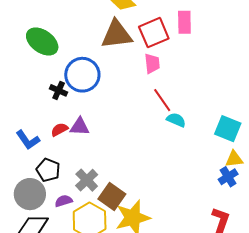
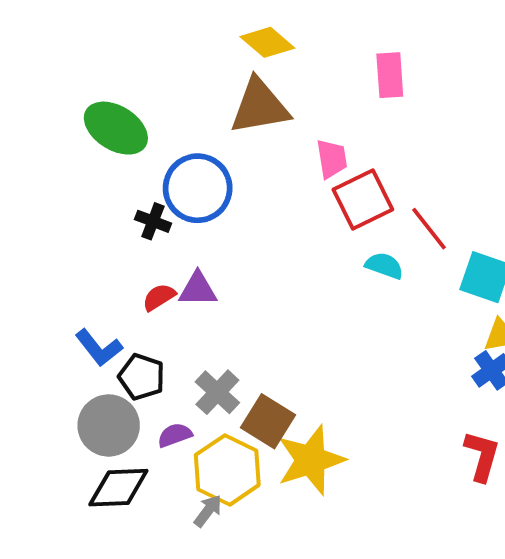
red square: (154, 33) -> (363, 200), moved
red line: (162, 100) -> (429, 229), moved
blue L-shape: (28, 140) -> (99, 348), moved

